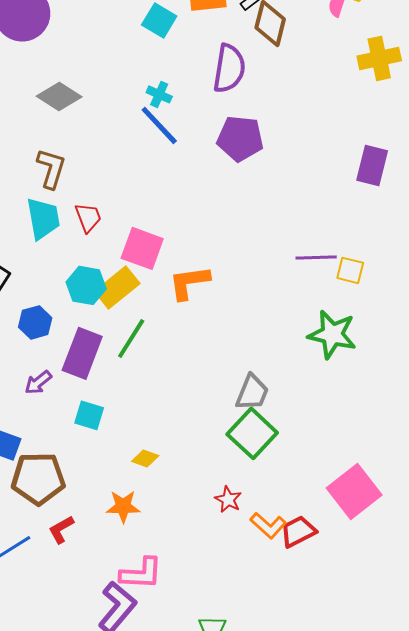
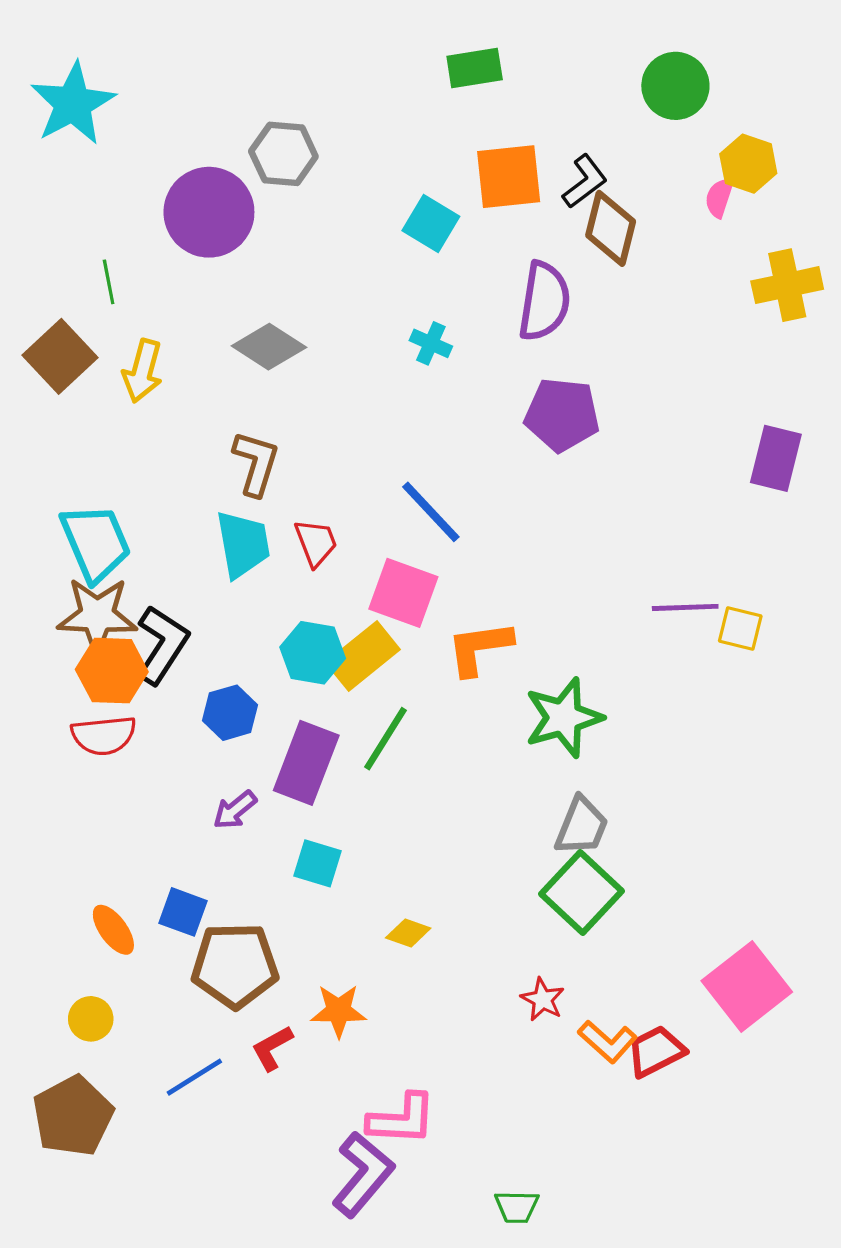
blue line: (159, 125) -> (431, 512), moved
green star: (332, 334) -> (564, 718), moved, turned -30
orange star: (123, 506) -> (339, 1011), moved

